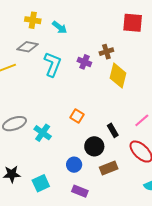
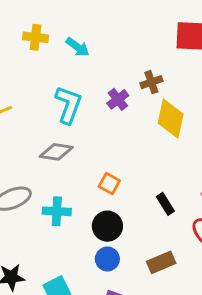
gray diamond: (28, 47) -> (56, 152), moved
purple cross: (84, 62) -> (118, 99), turned 32
cyan cross: (43, 133) -> (57, 211), turned -30
black circle: (94, 146) -> (107, 226), moved

